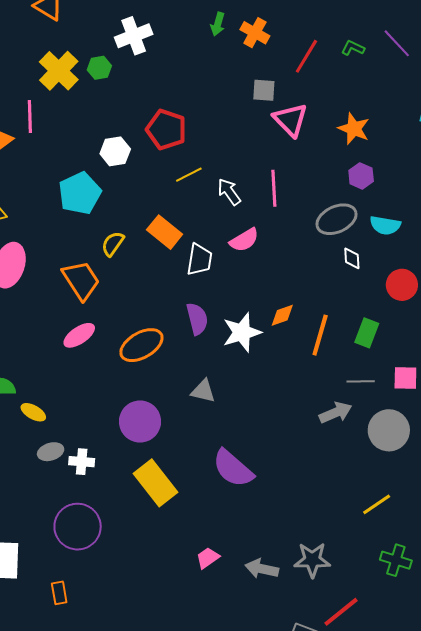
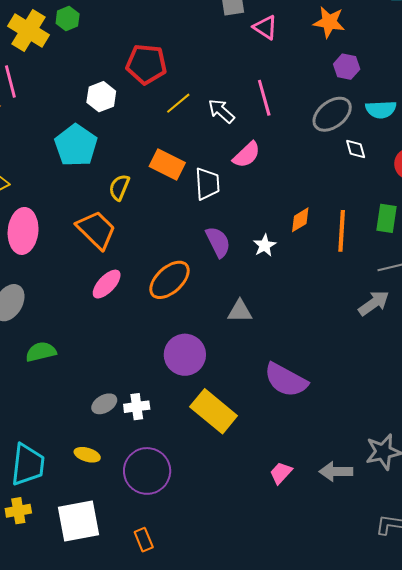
pink triangle: (290, 120) -> (265, 27), size x0.7
white star: (242, 332) -> (265, 245), size x0.6
yellow ellipse: (33, 412) -> (87, 455), moved

